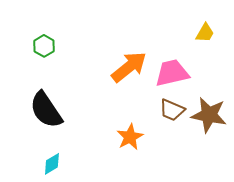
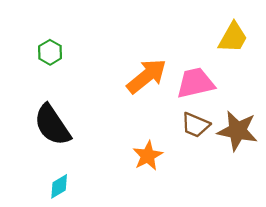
yellow trapezoid: (205, 33) -> (233, 37), size x1.4

